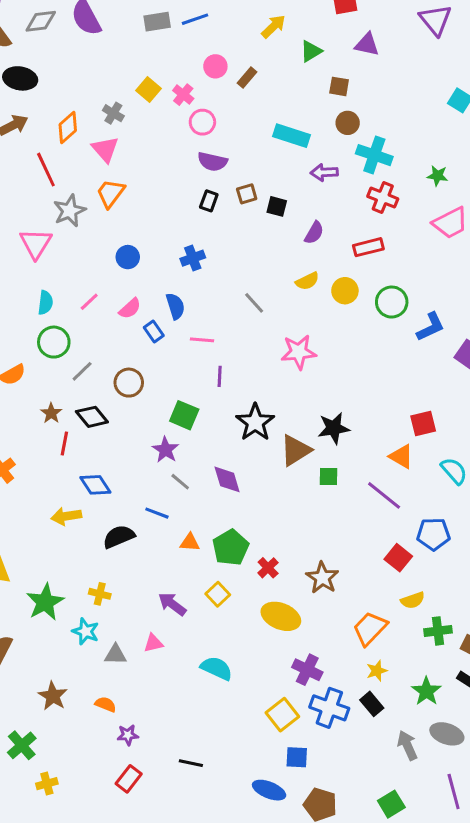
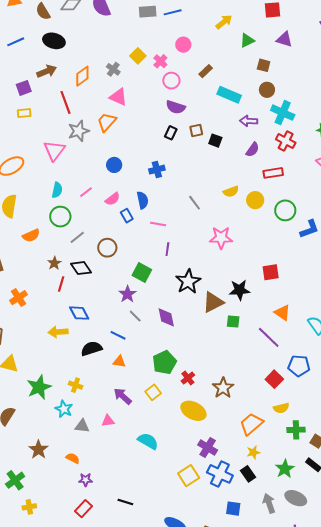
brown rectangle: (247, 77) -> (206, 71), moved
pink triangle: (105, 149) -> (118, 97), moved, turned -30
purple semicircle: (314, 233) -> (253, 150), moved
red square: (423, 423) -> (271, 272), moved
orange triangle: (190, 542) -> (119, 362), moved
blue square: (297, 757) -> (233, 509), moved

